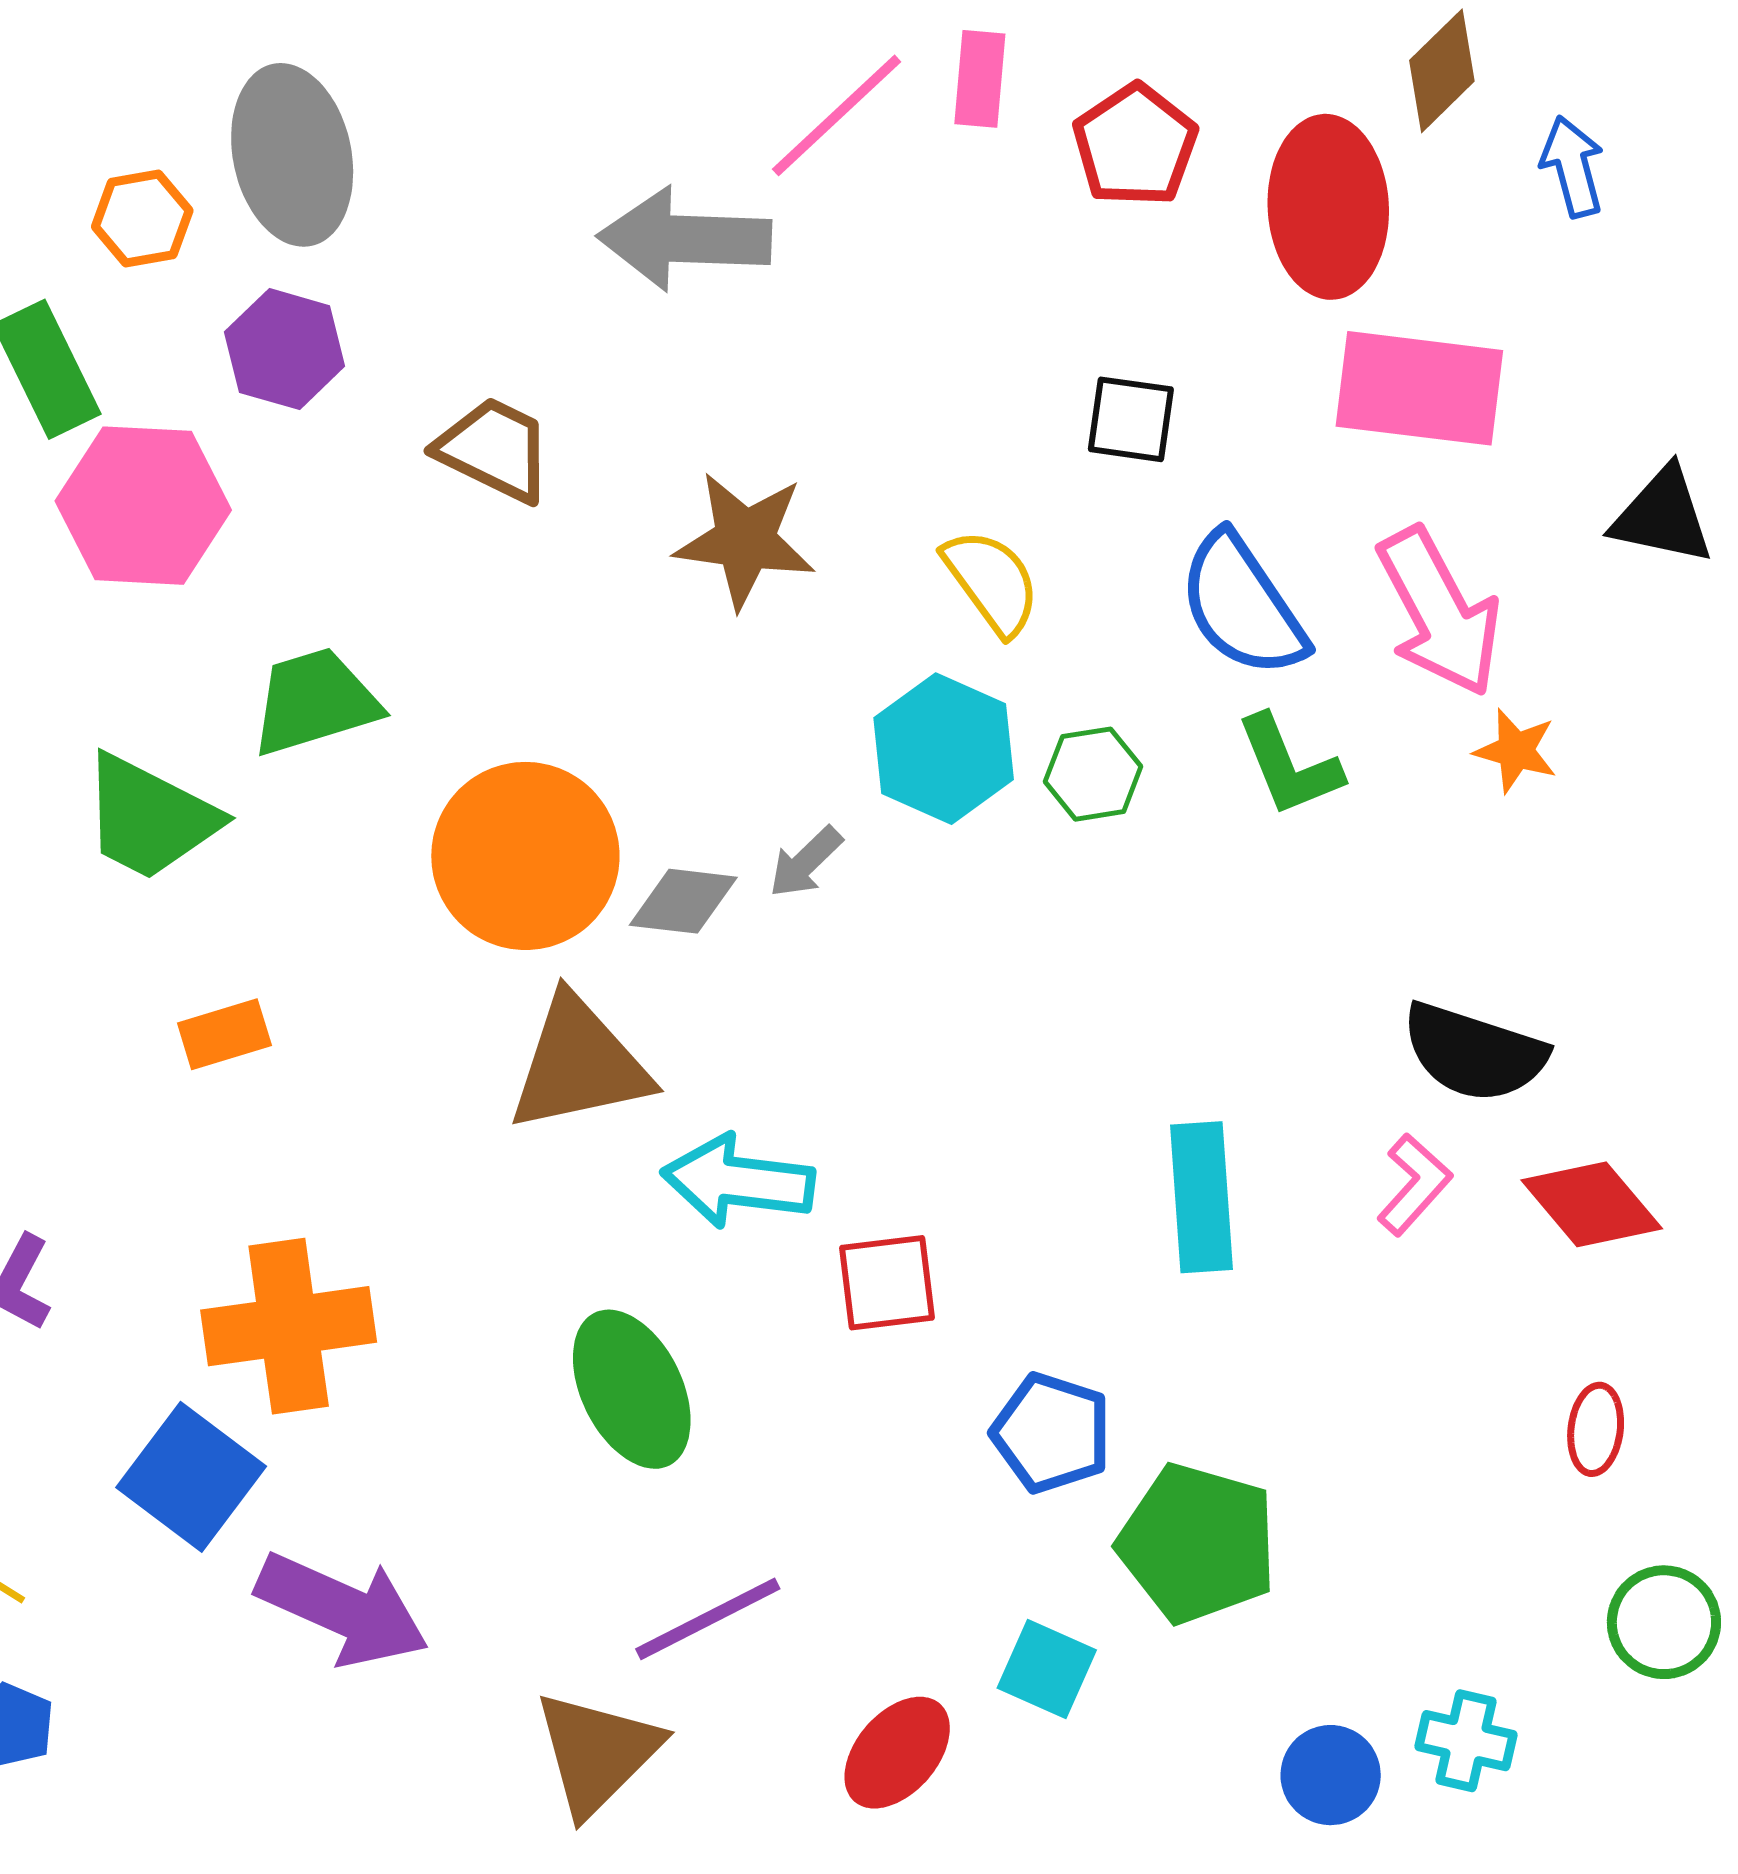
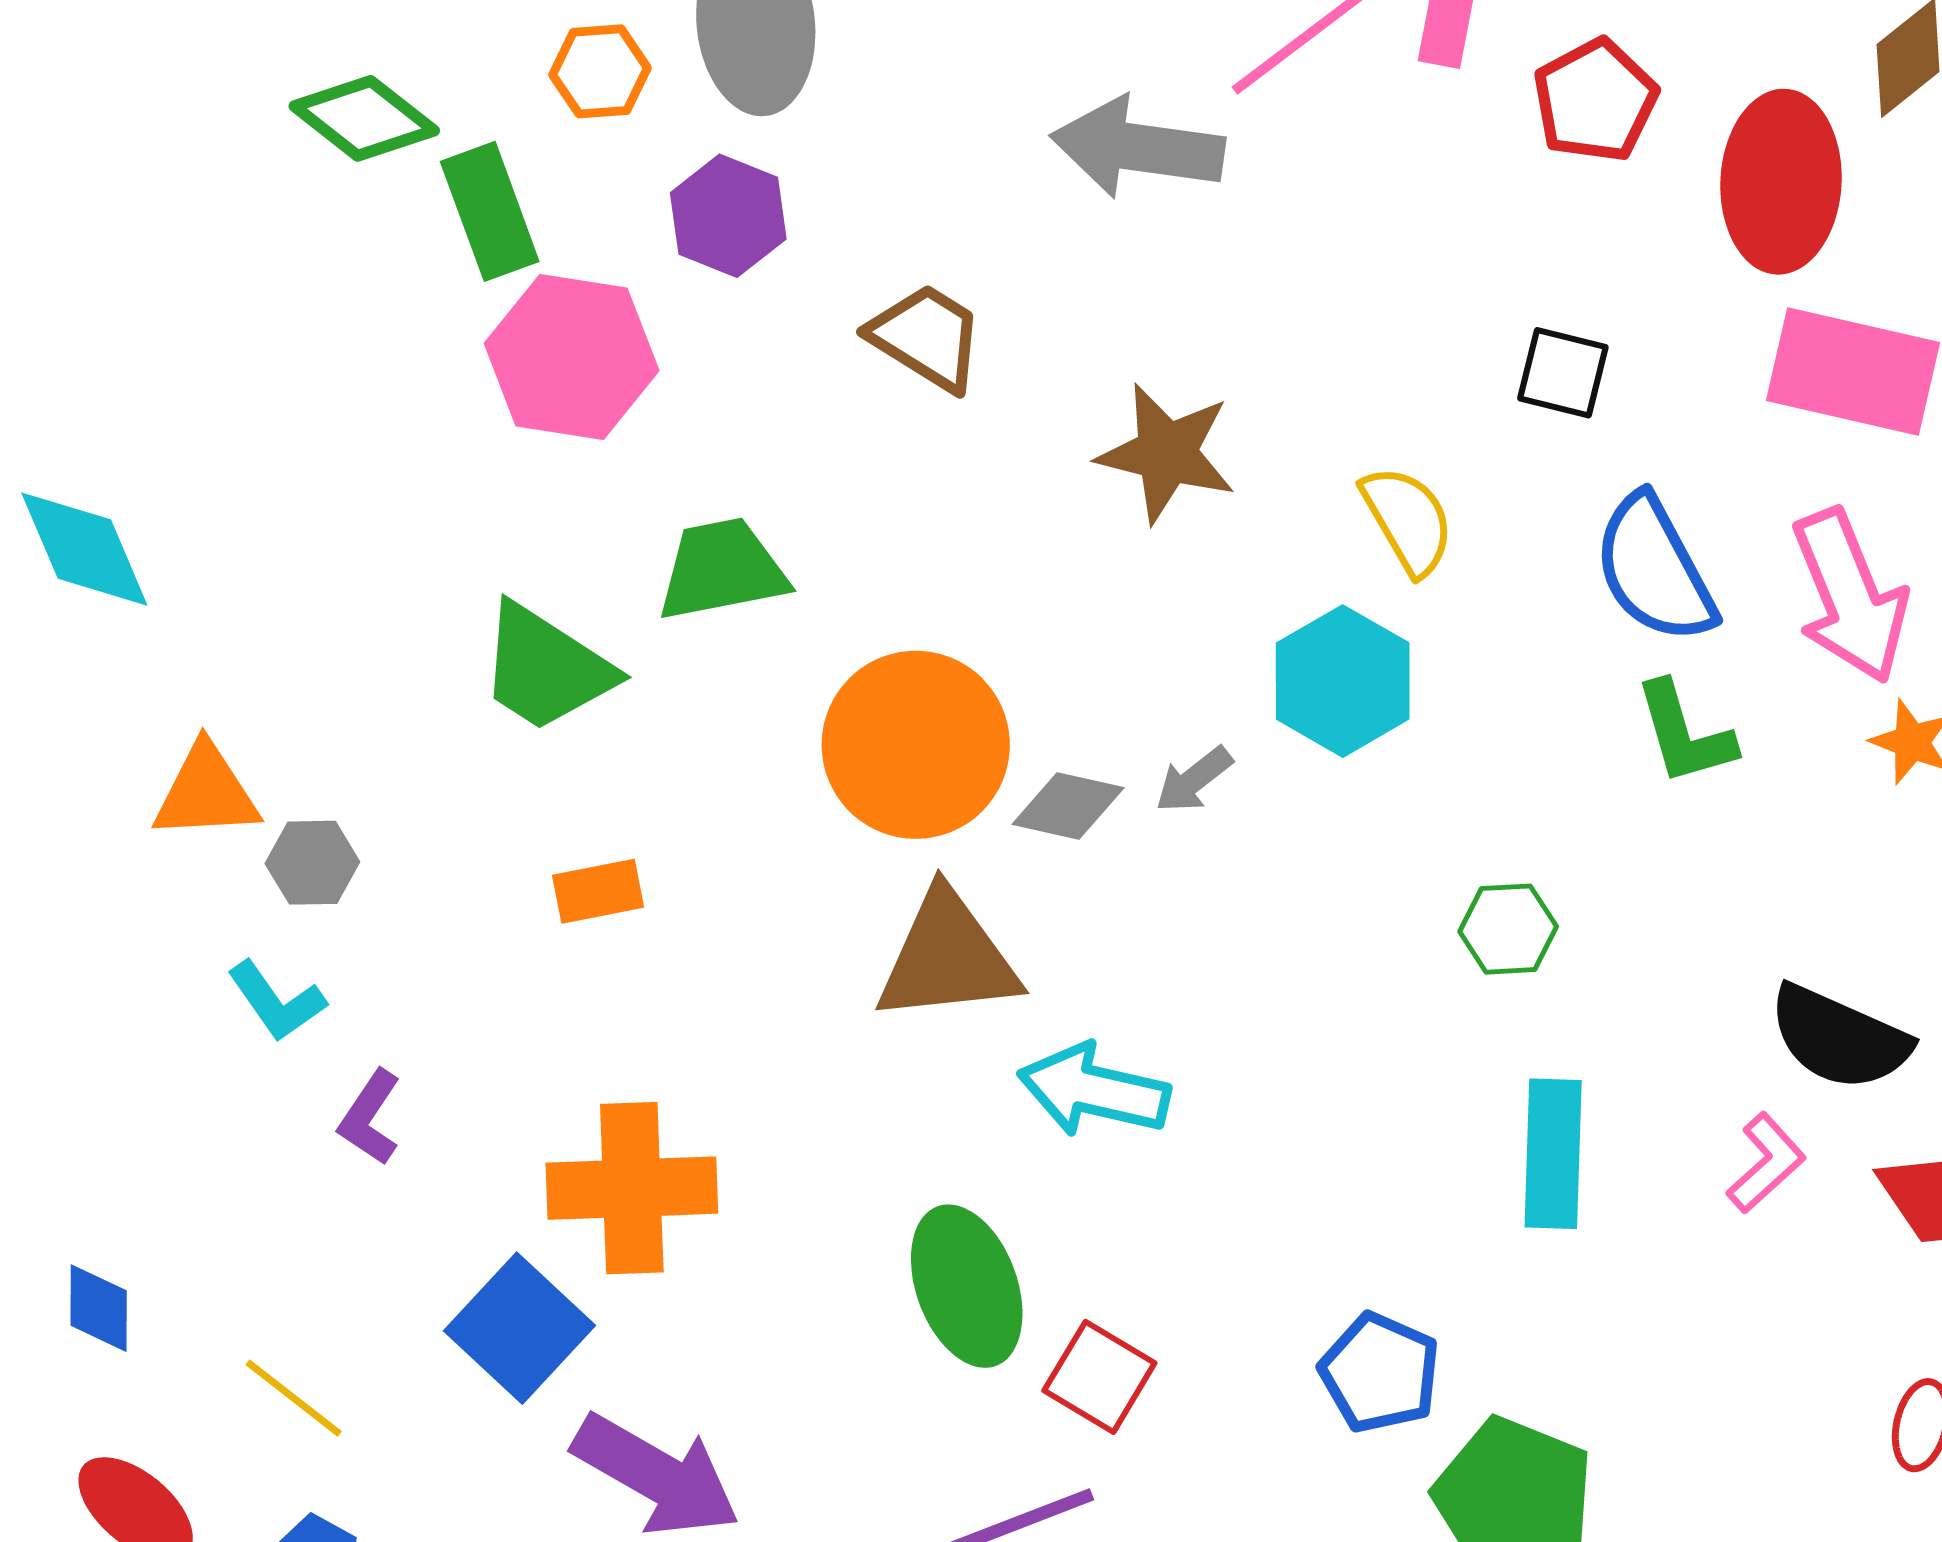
green hexagon: (1093, 774) -> (1508, 929), moved
red square: (887, 1283) -> (1099, 1377), moved, turned 32

